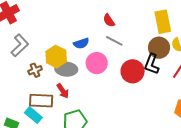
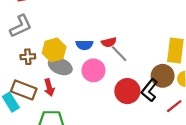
red semicircle: (109, 20) -> (109, 42), moved, turned -88

